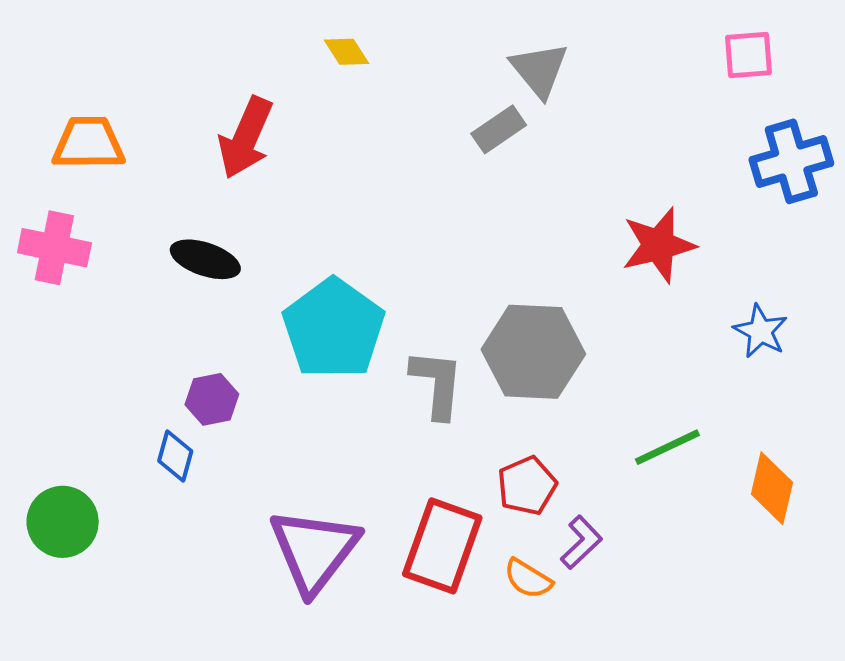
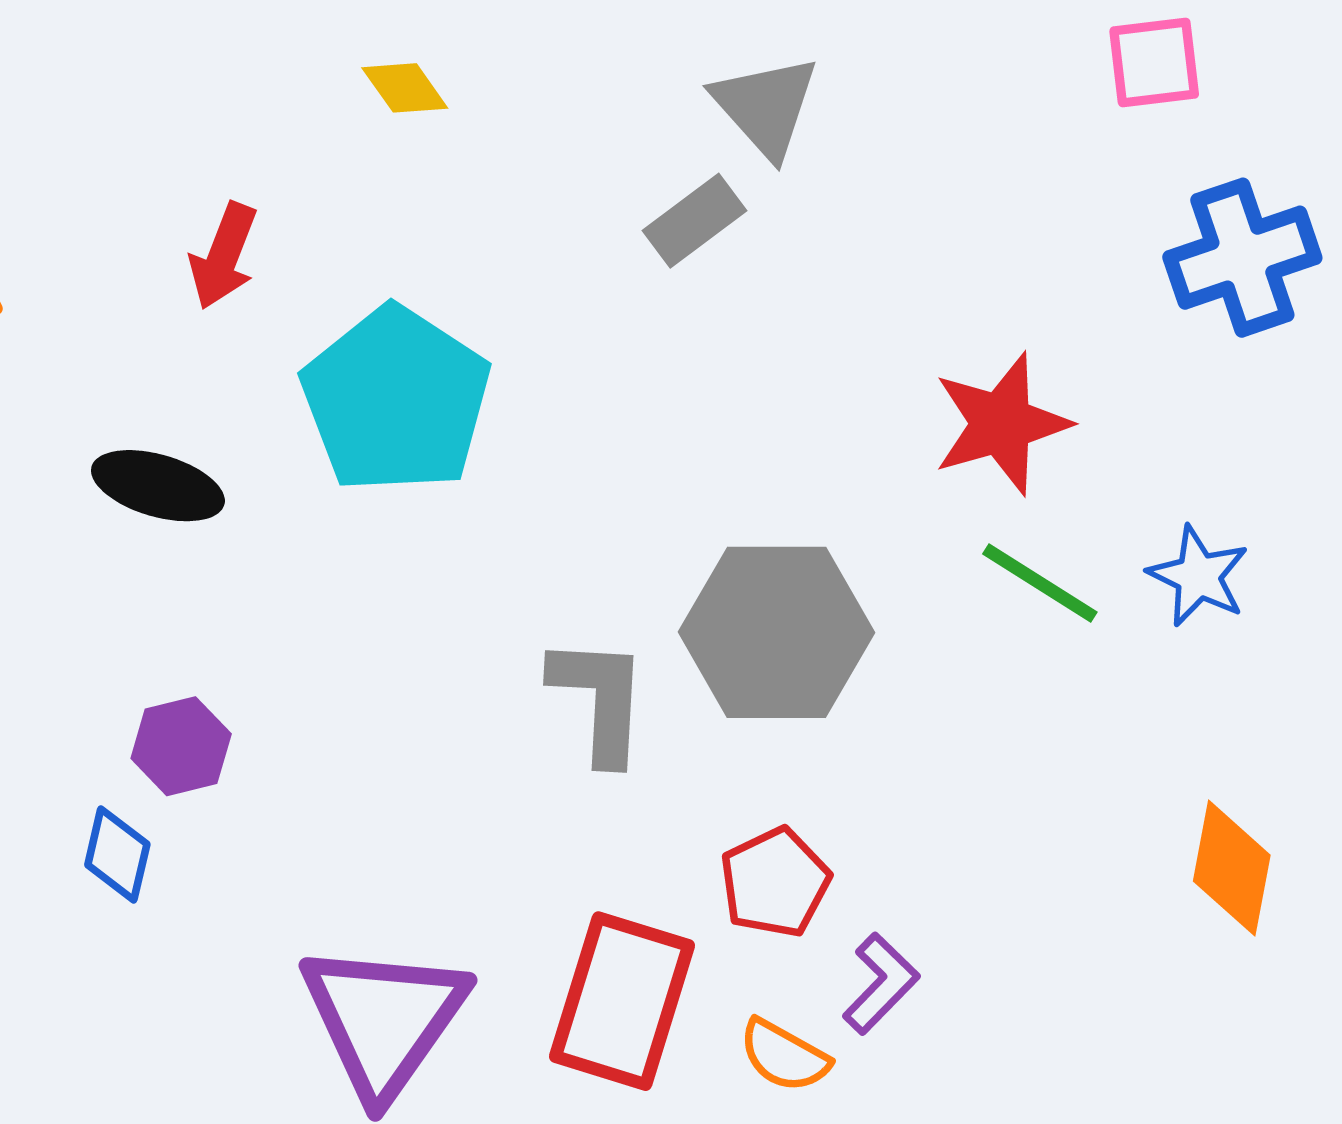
red arrow: (246, 138) -> (224, 256), size x0.7
cyan pentagon: (334, 329) -> (396, 400), moved
green line: (667, 447) -> (1040, 583), moved, turned 60

